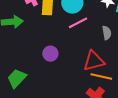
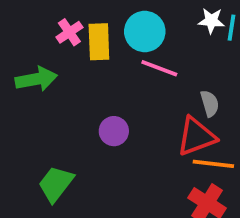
pink line: (78, 23) -> (159, 68), turned 54
gray semicircle: (107, 33) -> (210, 103), moved

